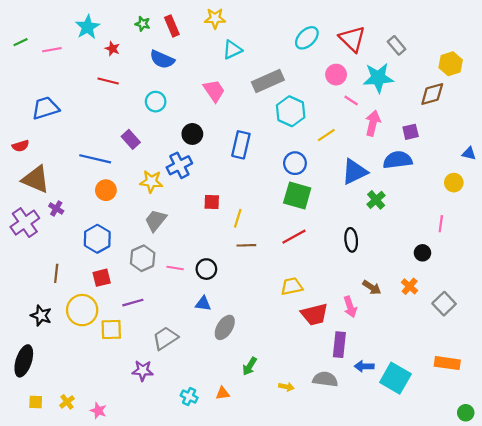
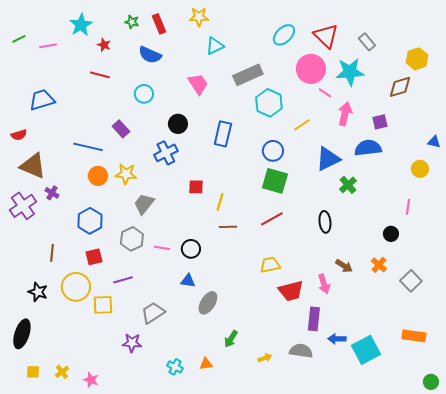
pink circle: (336, 75) -> (311, 69), size x1.5
yellow star: (151, 182) -> (126, 174), moved
cyan square: (395, 378) -> (366, 350), turned 32
yellow arrow: (286, 387) -> (265, 358), turned -32

